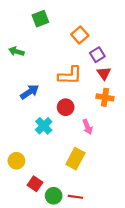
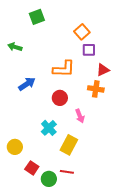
orange square: (80, 35) -> (82, 32), moved
purple square: (97, 55) -> (89, 50), turned 32
red triangle: (104, 73) -> (103, 70), moved, turned 40
cyan cross: (44, 126) -> (49, 128), moved
red line: (75, 197) -> (67, 172), moved

